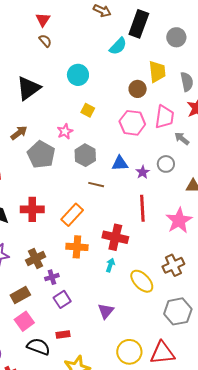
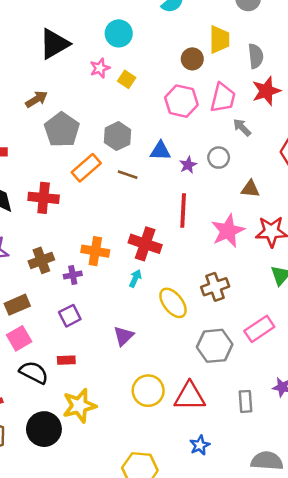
pink star: (65, 131) -> (100, 68), moved
orange rectangle: (72, 215) -> (86, 168), moved
purple cross: (52, 277) -> (73, 275), moved

